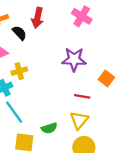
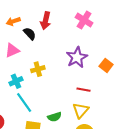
purple star: (74, 59) -> (77, 57), turned -30
yellow cross: (19, 71) -> (38, 69), moved
orange square: (106, 78) -> (106, 65), moved

